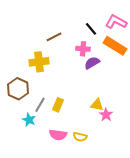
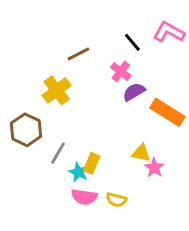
orange rectangle: (115, 46) -> (167, 112), moved
pink cross: (83, 49) -> (121, 71), turned 32
yellow cross: (39, 62) -> (57, 90), turned -30
yellow rectangle: (58, 105) -> (92, 163), moved
cyan star: (29, 120) -> (78, 172), moved

